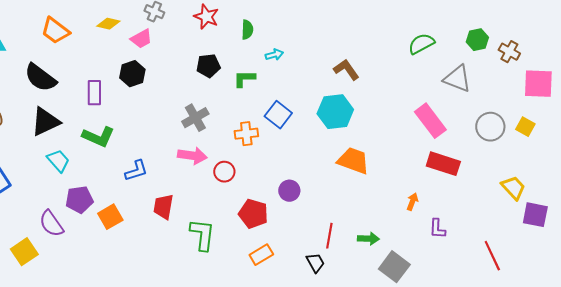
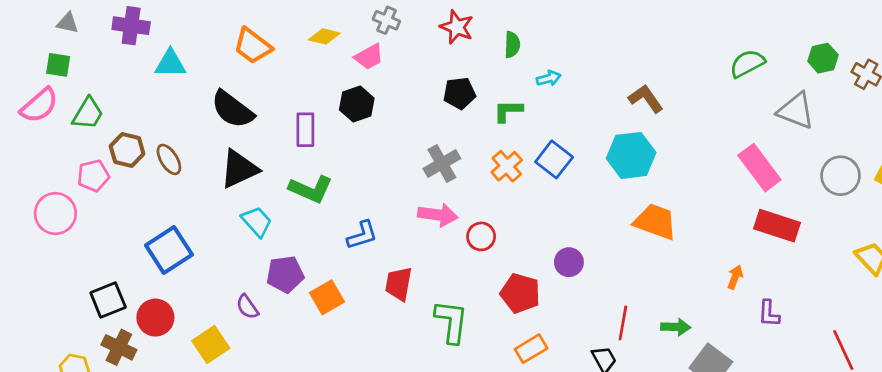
orange cross: (246, 134) -> (507, 166), moved, turned -35
purple semicircle: (51, 224) -> (247, 307), size x0.7

